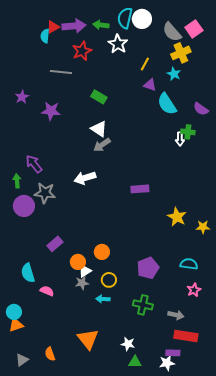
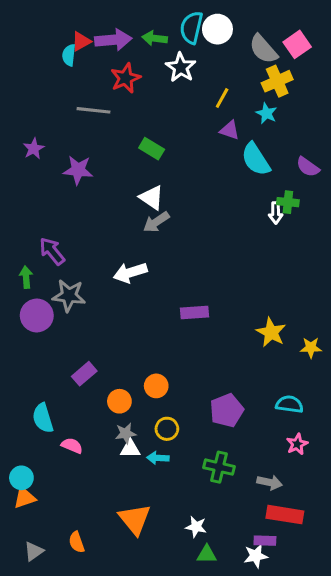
purple rectangle: (140, 189) -> (194, 312), moved
white triangle: (85, 271) -> (130, 449), moved, turned 32

